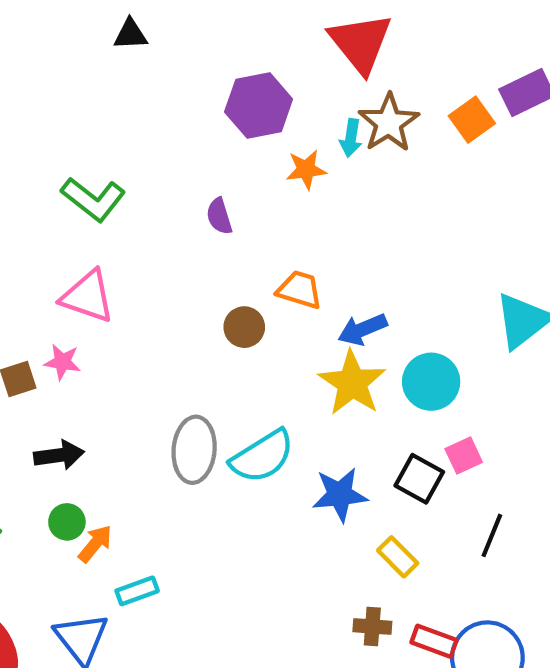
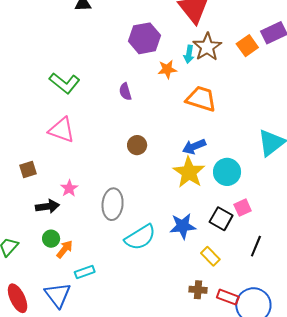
orange trapezoid: (300, 290) -> (201, 99), moved, size x1.4
pink star: (62, 362) -> (69, 188), moved, turned 30
cyan semicircle: (262, 456) -> (140, 237), moved

